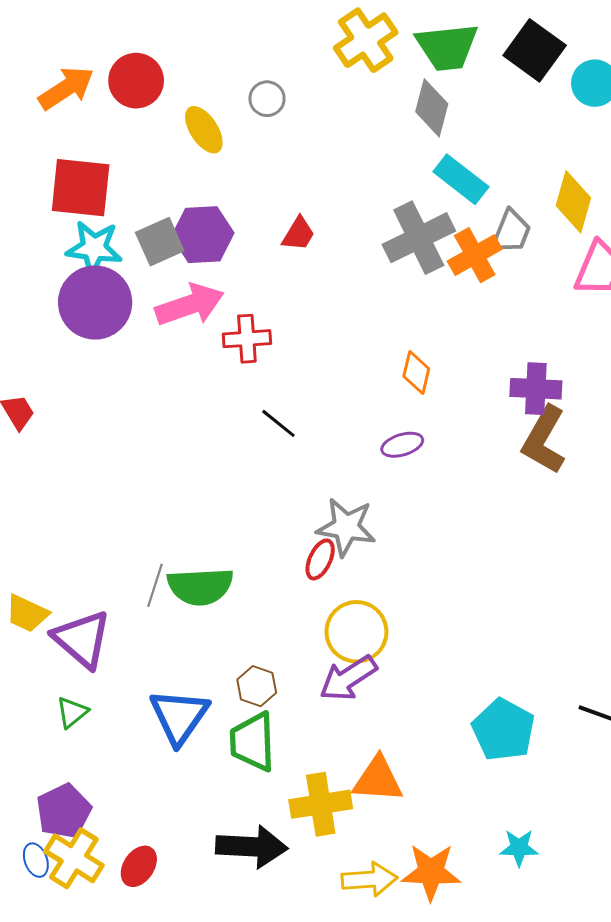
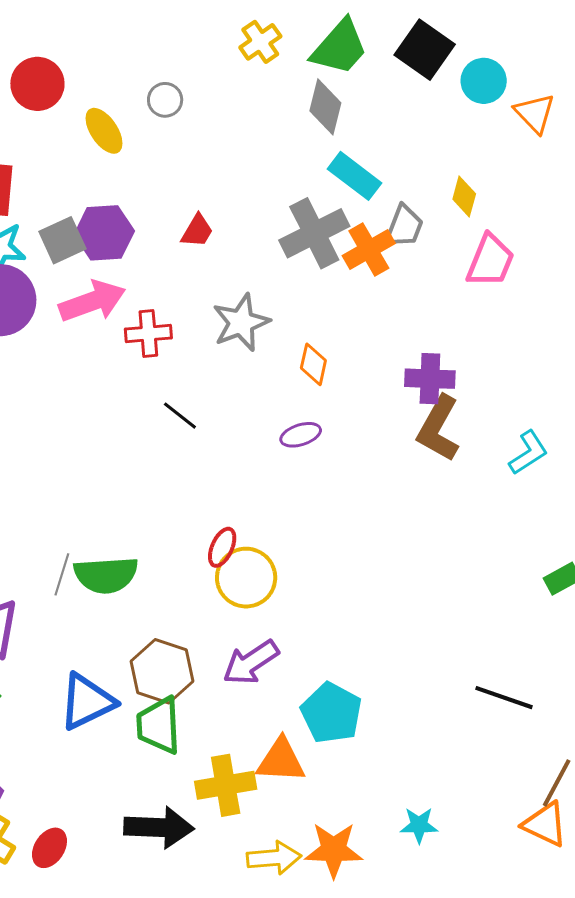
yellow cross: (366, 40) -> (260, 42), size x0.7
green trapezoid: (447, 47) -> (339, 47), turned -42
yellow diamond: (573, 202) -> (464, 197), size x0.7
gray star: (346, 527) -> (241, 323), moved, turned -30
yellow circle: (356, 632) -> (246, 578), moved
brown hexagon: (257, 686) -> (162, 671), size x1.6
blue triangle: (179, 716) -> (87, 702), turned 30
cyan pentagon: (503, 730) -> (331, 713), moved

